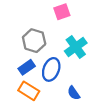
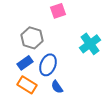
cyan cross: (76, 47) -> (90, 44), moved
blue semicircle: (74, 93) -> (57, 87), moved

